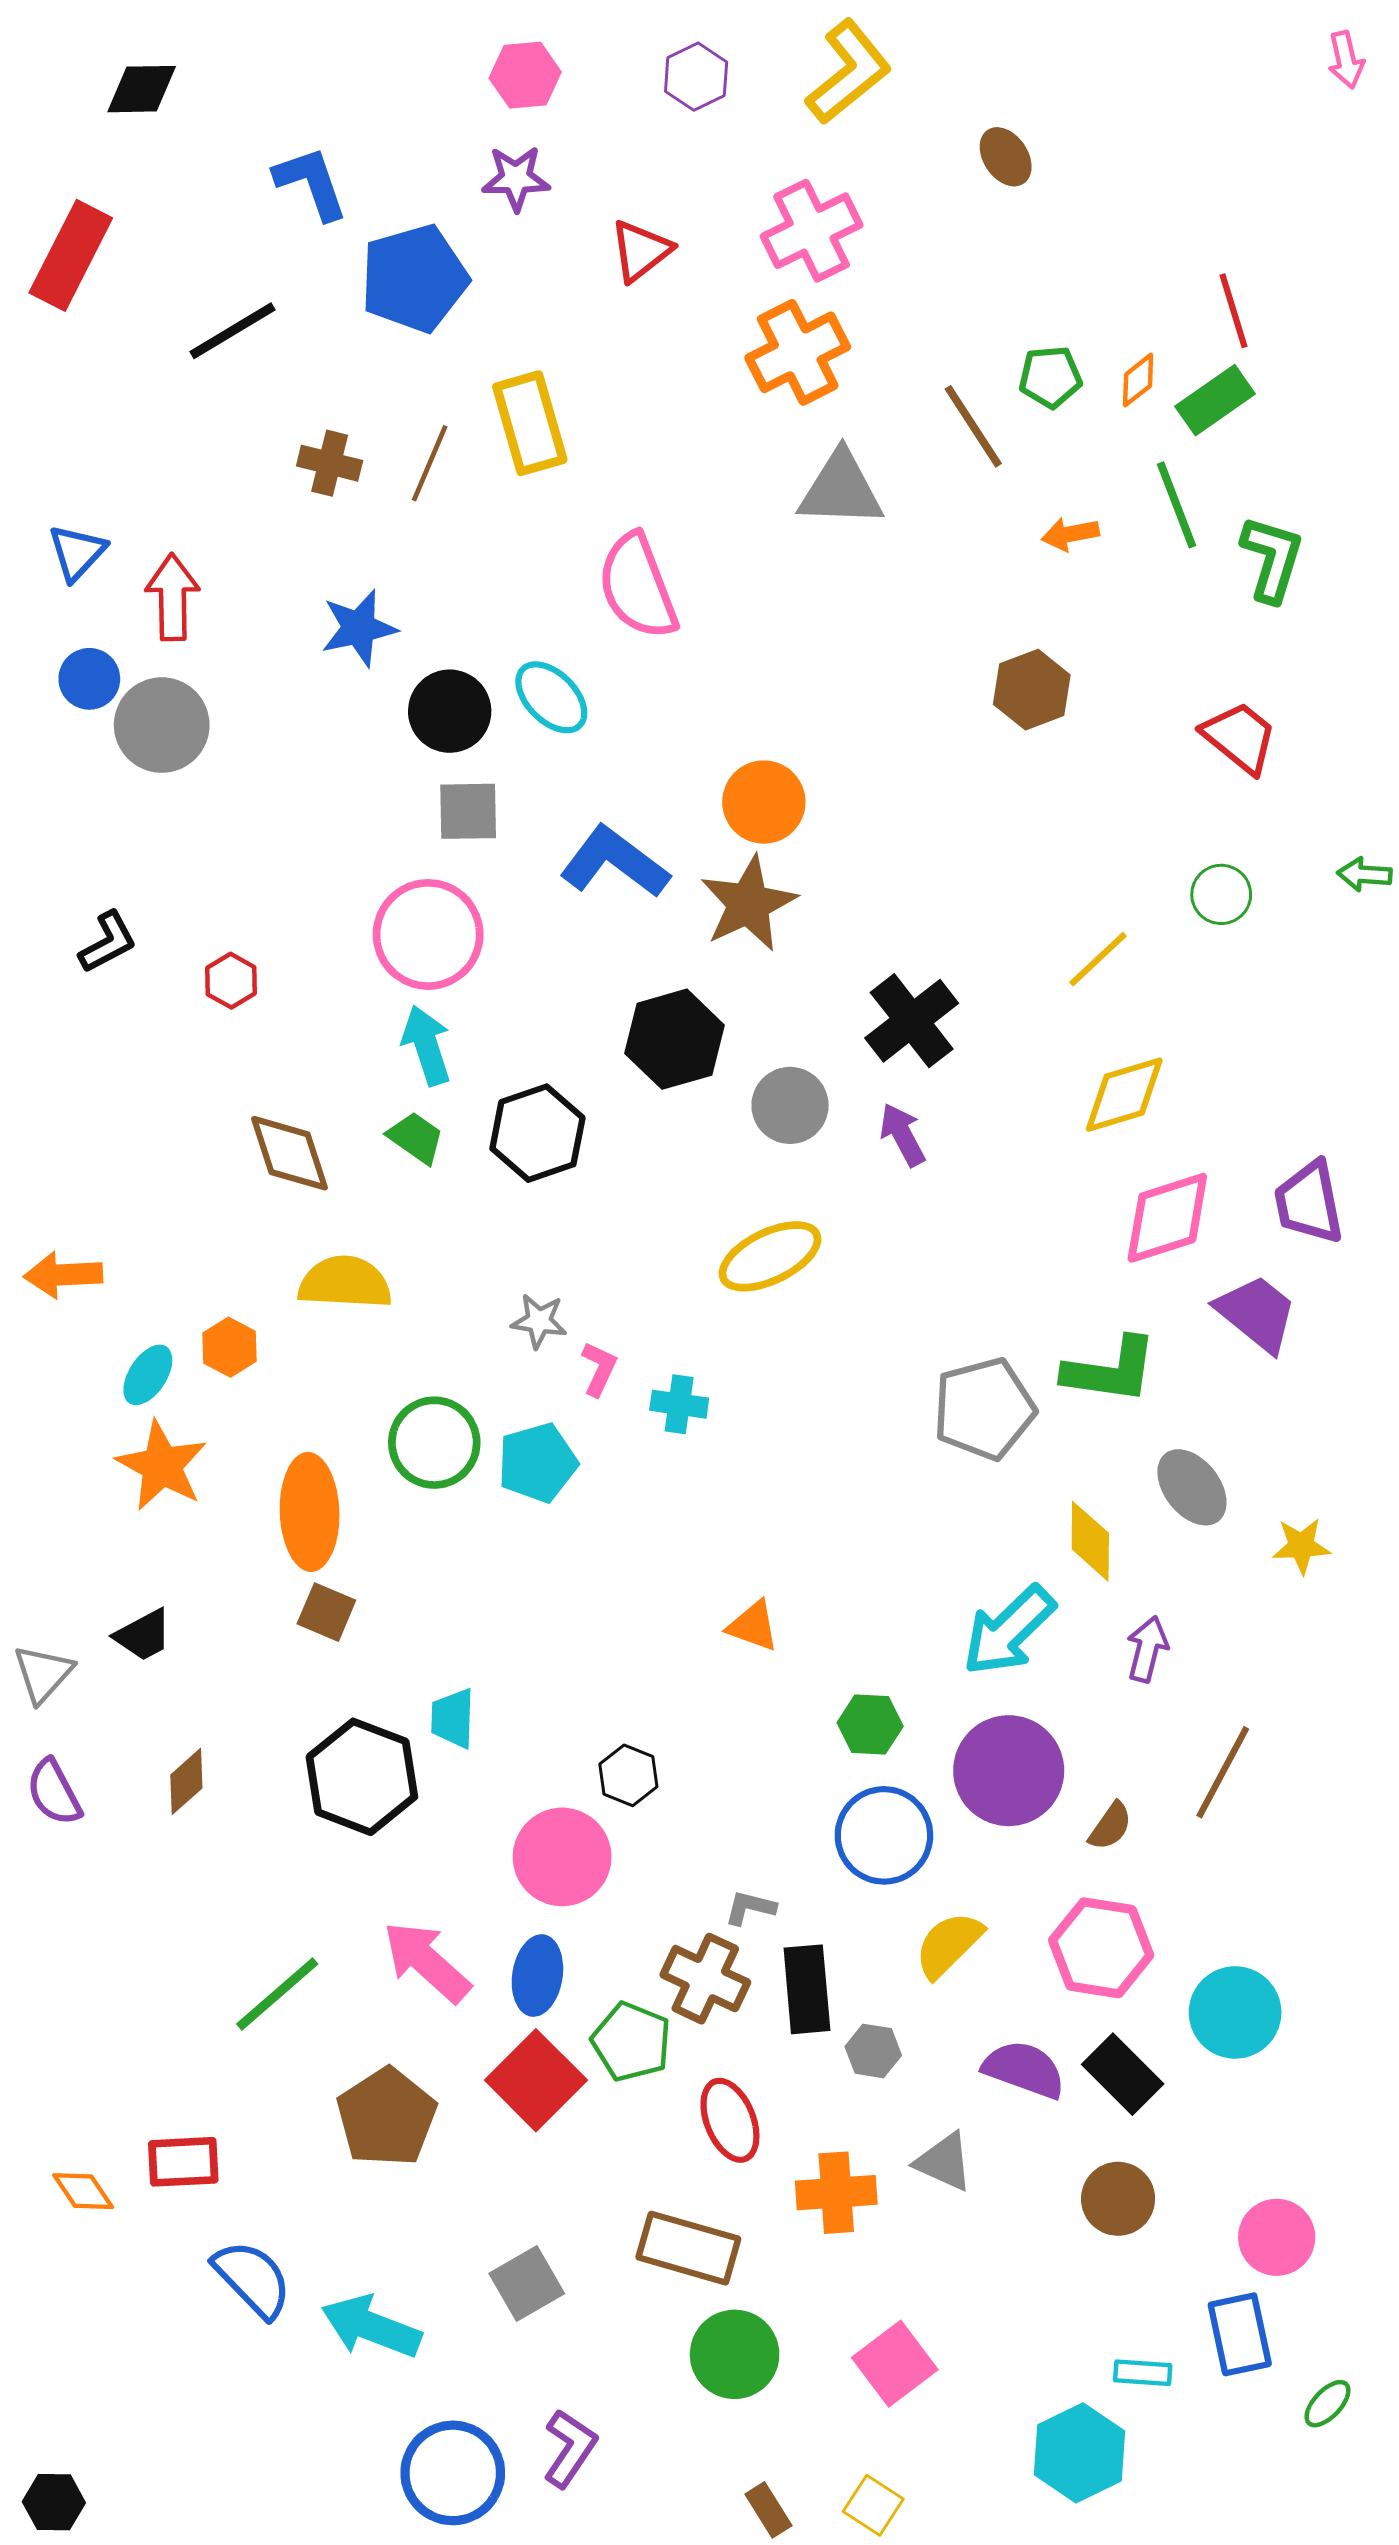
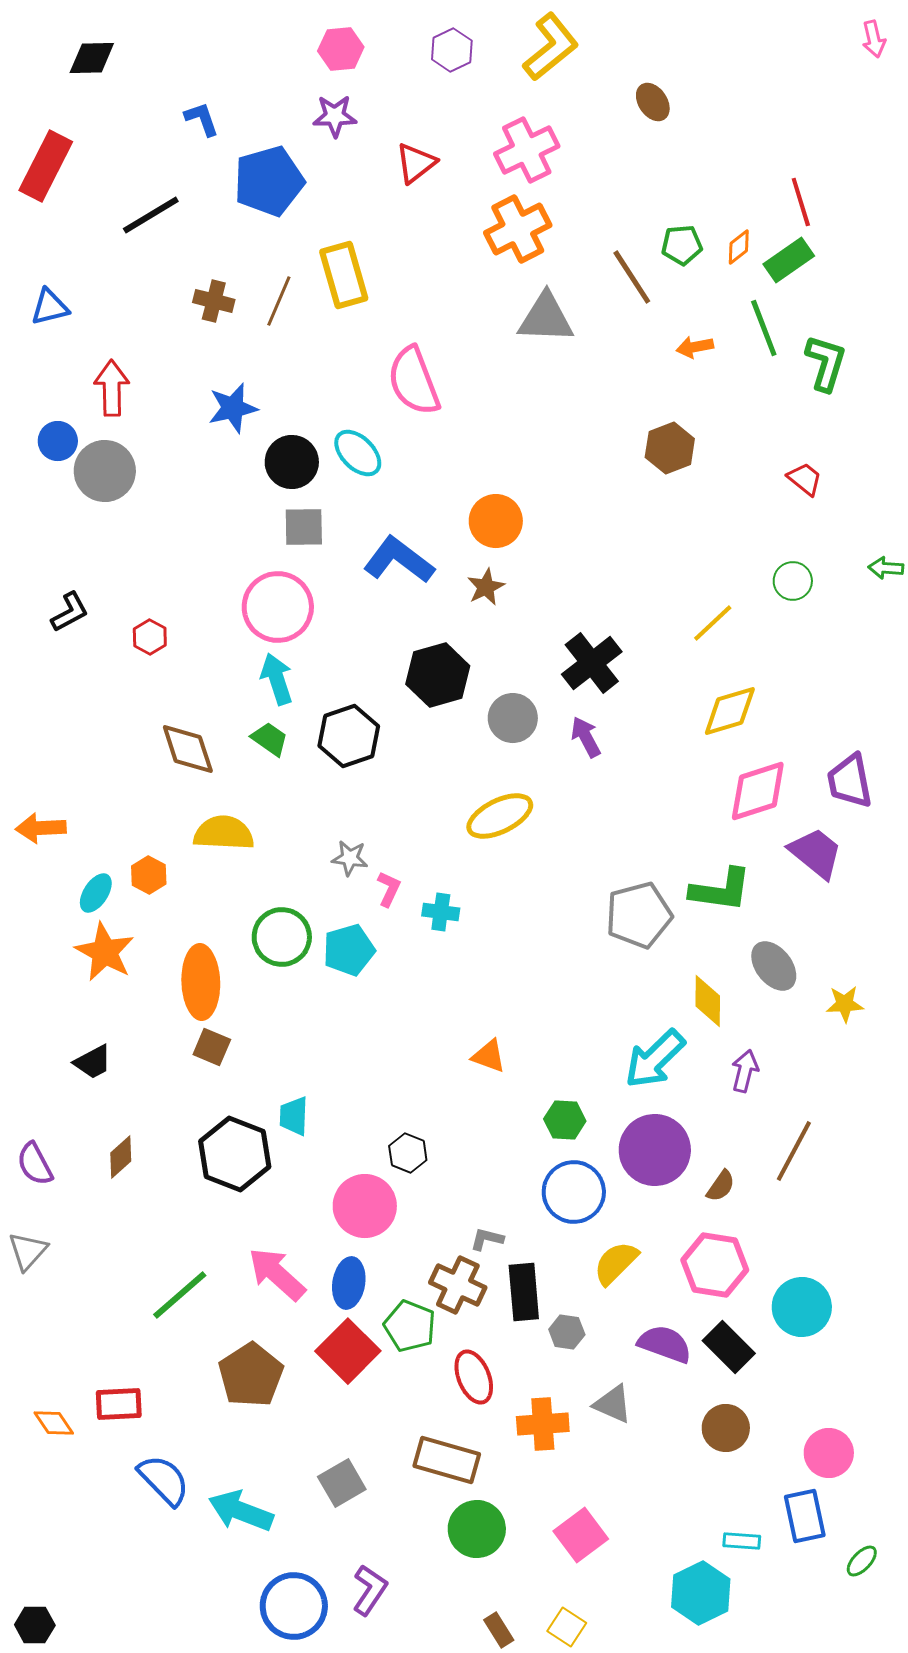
blue L-shape: (311, 183) -> (202, 119), size x0.7
blue triangle: (77, 553) -> (50, 307), moved, turned 33
red trapezoid: (1240, 737) -> (805, 479), size x0.7
brown star: (748, 904) -> (486, 587), size x0.6
gray triangle: (43, 1674) -> (28, 1251), moved

